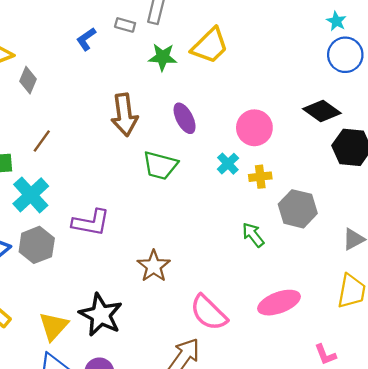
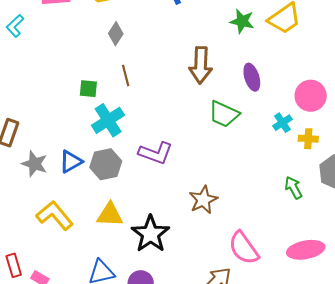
gray diamond: (28, 80) -> (116, 34), moved
brown line: (42, 141) -> (126, 75), turned -60
yellow triangle: (54, 326) -> (110, 215), moved, turned 40

